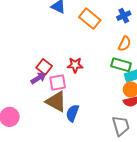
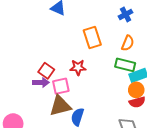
orange rectangle: (90, 19) -> (92, 38), moved, turned 35
purple arrow: (38, 78) -> (41, 82), turned 35
brown triangle: (56, 102) -> (60, 106), turned -40

